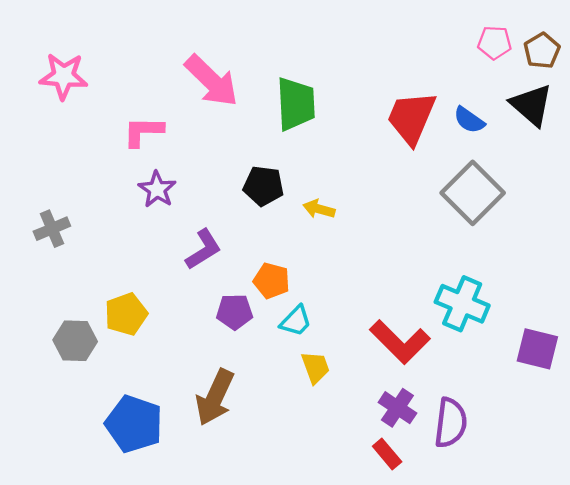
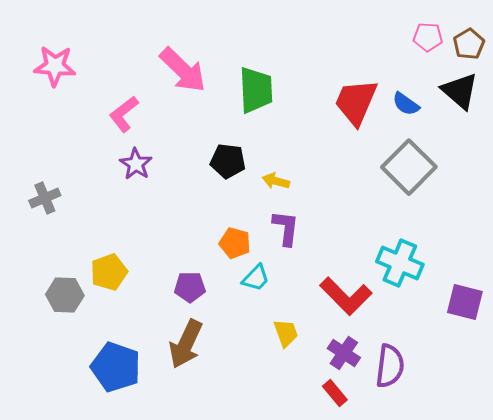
pink L-shape: (143, 132) -> (124, 114), turned -39
purple L-shape: (203, 249) -> (286, 228), moved, turned -51
purple pentagon: (235, 312) -> (190, 287), moved
yellow trapezoid: (315, 367) -> (286, 333), moved

